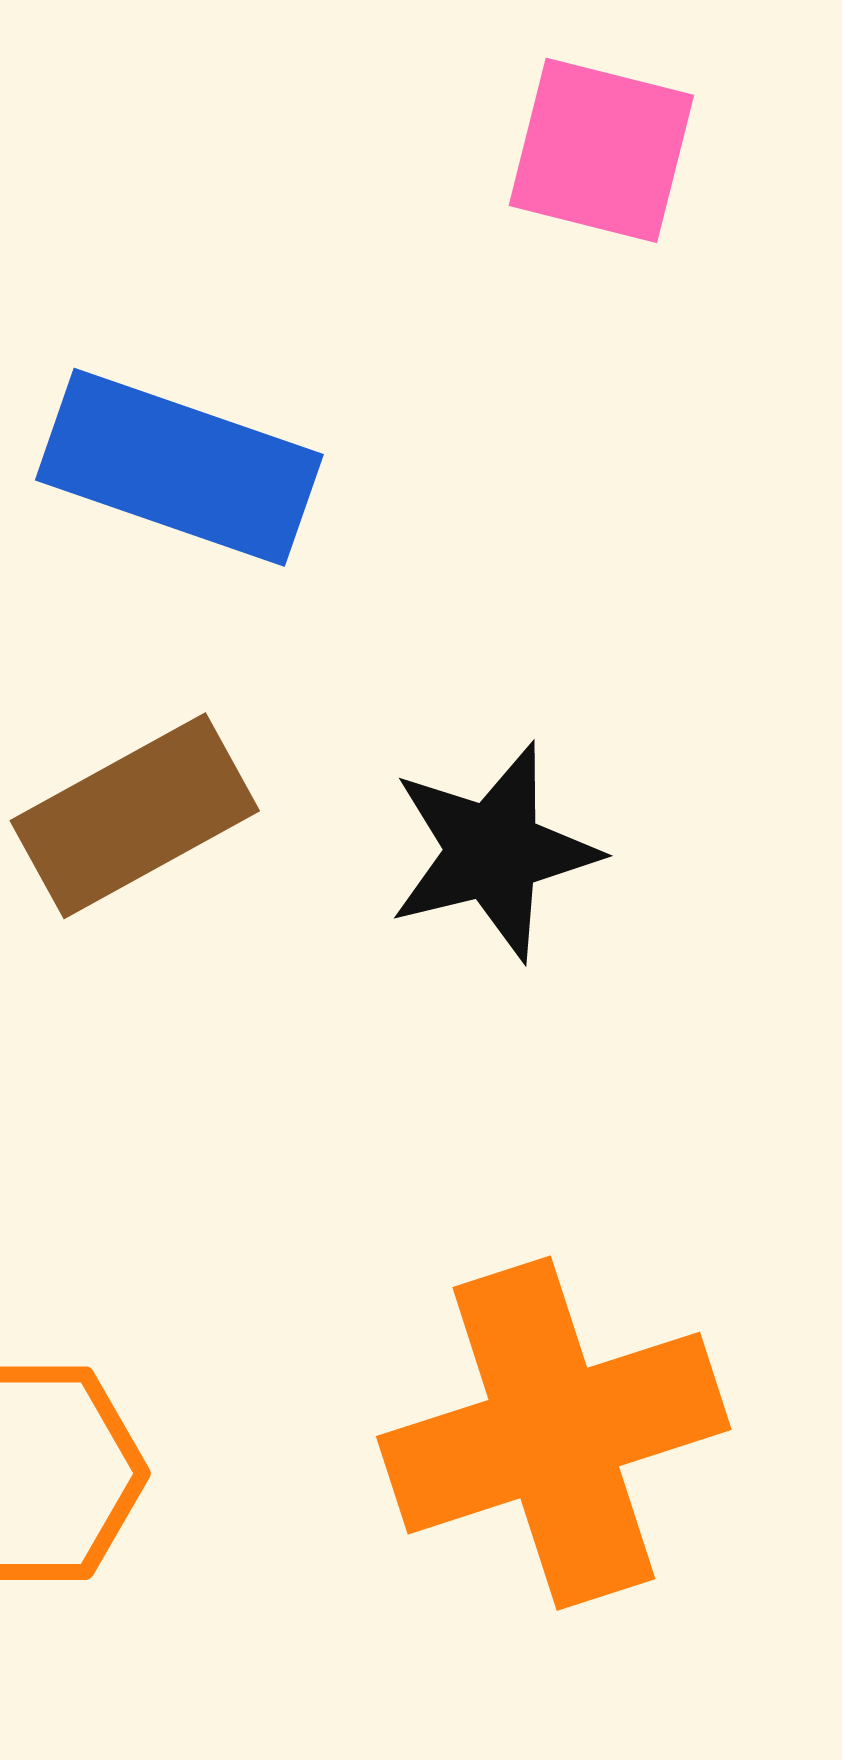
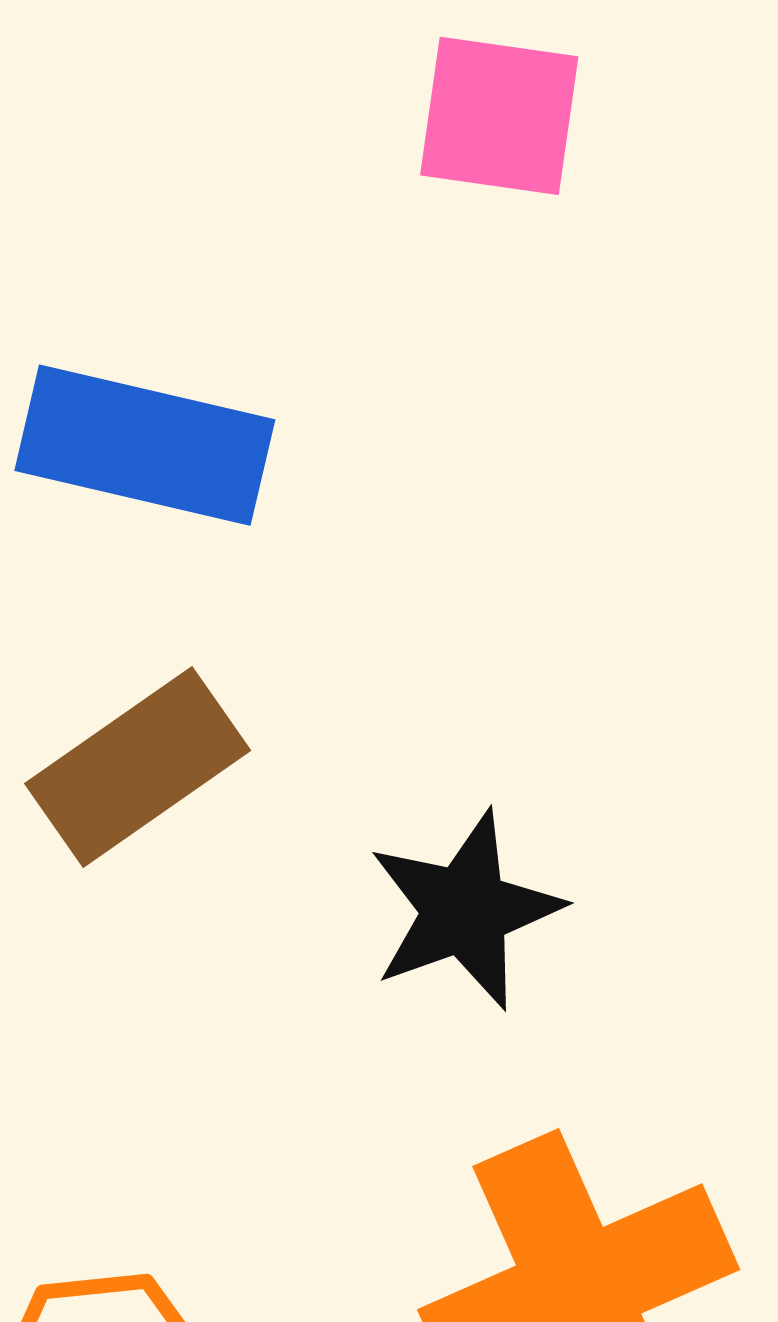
black star: (493, 852) -> (465, 910), moved

